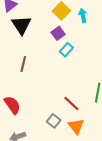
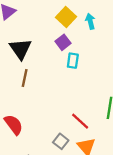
black triangle: (21, 25) -> (21, 49), moved
cyan rectangle: (66, 50) -> (73, 61), turned -32

